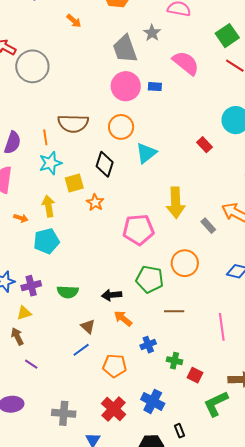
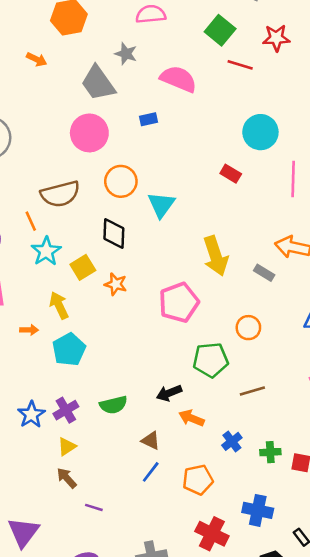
orange arrow: (74, 21) -> (37, 59), moved
pink circle: (126, 86) -> (89, 133), moved
orange circle: (185, 263) -> (248, 328), size x0.7

